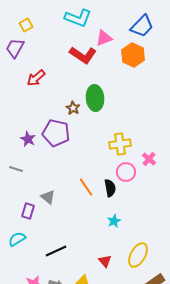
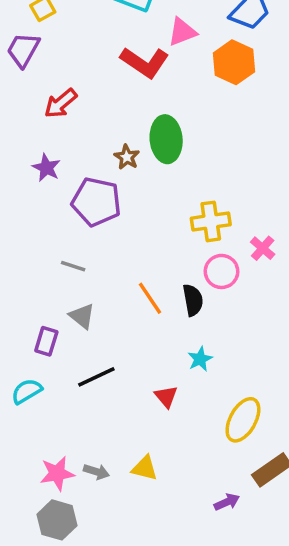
purple star: (28, 139) -> (46, 168), moved
gray line: (16, 169) -> (73, 266), moved
black line: (56, 251) -> (96, 377), moved
red triangle: (105, 261) -> (166, 397), moved

